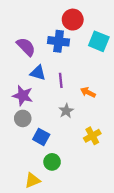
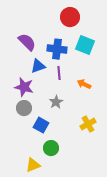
blue cross: (59, 41) -> (57, 49), moved
cyan square: (99, 41) -> (85, 45), moved
blue triangle: (38, 73) -> (38, 66), turned -35
gray star: (66, 111) -> (56, 102), moved

